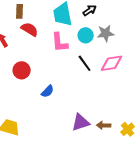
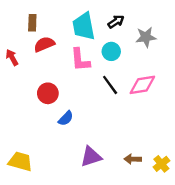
red semicircle: (30, 29) -> (44, 44), turned -54
gray star: (106, 33) -> (146, 37), moved
red circle: (22, 70) -> (48, 93), moved
purple triangle: (81, 122) -> (91, 157), moved

